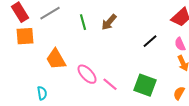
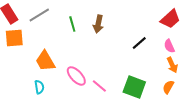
brown arrow: (109, 22) -> (98, 24), turned -30
cyan semicircle: (42, 93) -> (39, 87), moved
orange semicircle: (179, 93) -> (168, 87), moved

